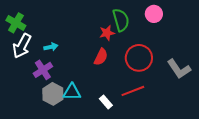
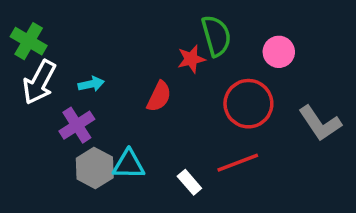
pink circle: (154, 14) -> (279, 52), moved
red semicircle: (101, 57) -> (159, 97), moved

